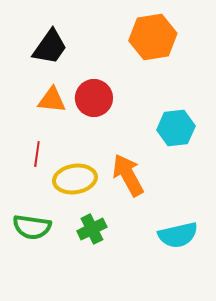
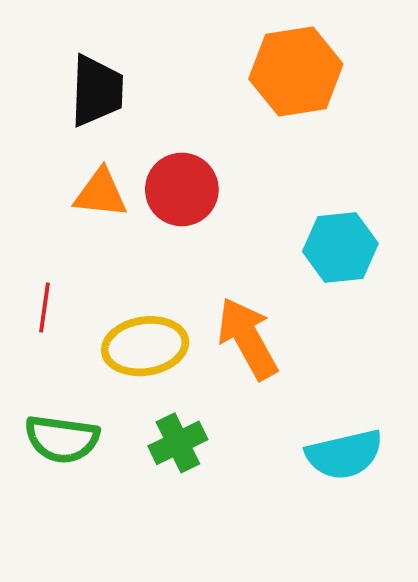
black trapezoid: (50, 47) -> (97, 91), turned -33
red line: (37, 154) -> (44, 307), moved

